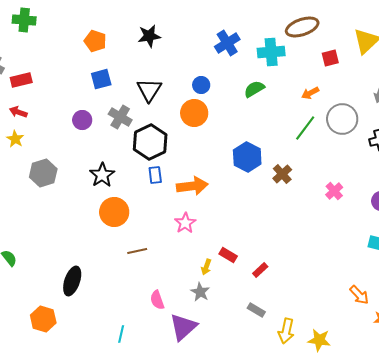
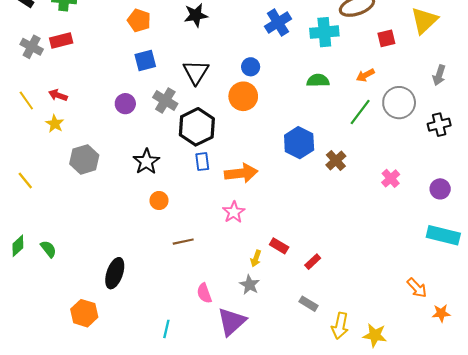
red rectangle: (21, 80) -> (61, 40), moved
green semicircle: (254, 89) -> (318, 80), moved, turned 30
orange circle: (114, 212) -> (159, 201), size x0.6

